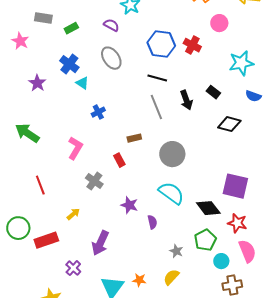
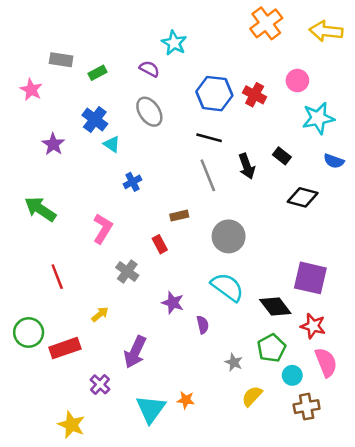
pink circle: (219, 23) -> (297, 81), moved
yellow semicircle: (171, 277) -> (252, 396), moved

